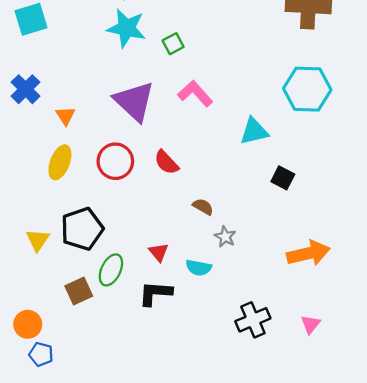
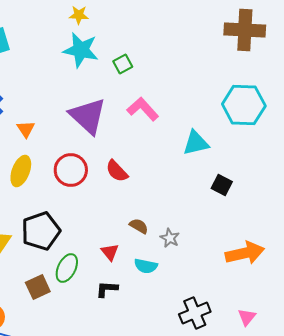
brown semicircle: (203, 207) -> (139, 226), moved
black L-shape: (155, 293) -> (107, 289), size x0.7

